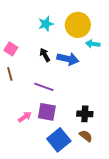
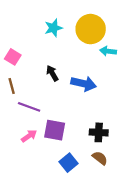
black arrow: (45, 55) -> (52, 73), moved
blue arrow: (68, 59) -> (84, 84), moved
purple line: (44, 87) -> (29, 107), moved
blue square: (59, 140) -> (69, 163), size x0.7

